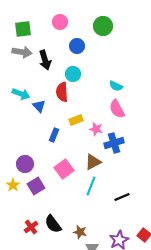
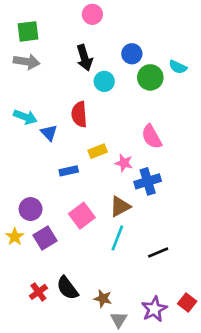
pink circle: (60, 22) -> (92, 14), moved
green circle: (103, 26) -> (150, 77), moved
blue circle: (77, 46) -> (132, 54), moved
black arrow: (45, 60) -> (84, 58), moved
cyan circle: (73, 74) -> (104, 81), moved
cyan semicircle: (116, 86) -> (178, 67), moved
blue rectangle: (54, 135) -> (69, 171), turned 56

